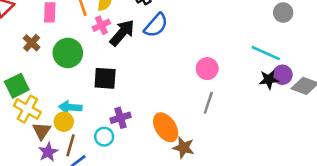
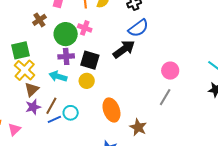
pink cross: (101, 25) -> (85, 28), moved, turned 32
black arrow: (122, 33) -> (124, 49), moved
purple cross: (121, 118) -> (66, 56), moved
yellow circle: (64, 122) -> (87, 81), moved
orange ellipse: (166, 127) -> (111, 110), moved
cyan circle: (104, 137) -> (71, 113), moved

